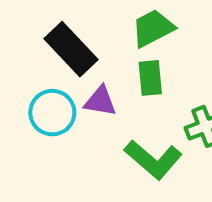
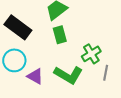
purple triangle: (100, 101) -> (35, 76), moved, turned 30

